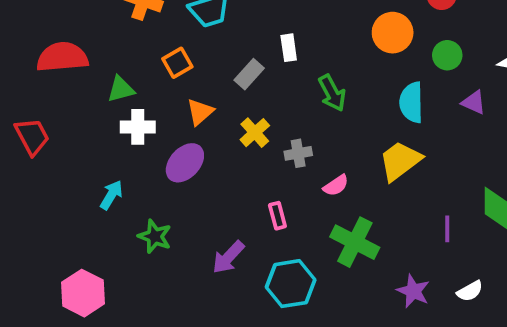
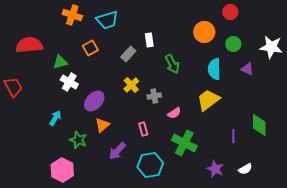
orange triangle: (200, 112) -> (102, 125), moved
white cross: (138, 127) -> (69, 82), turned 30
pink hexagon: (83, 293) -> (62, 170), moved

